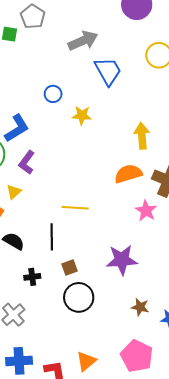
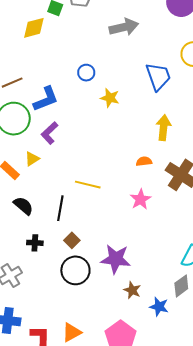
blue trapezoid: (108, 71) -> (158, 77), moved
orange semicircle: (128, 174) -> (144, 161), size x0.6
pink star: (146, 211) -> (140, 199), moved
purple star: (122, 260) -> (116, 259), moved
brown square: (69, 267) -> (72, 240), turned -35

